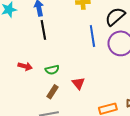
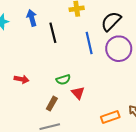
black line: (43, 30) -> (53, 33), moved
green semicircle: (52, 70) -> (63, 80), moved

